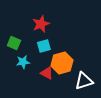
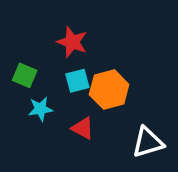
red star: (41, 24) -> (72, 42), turned -30
orange hexagon: (62, 63) -> (109, 90), moved

